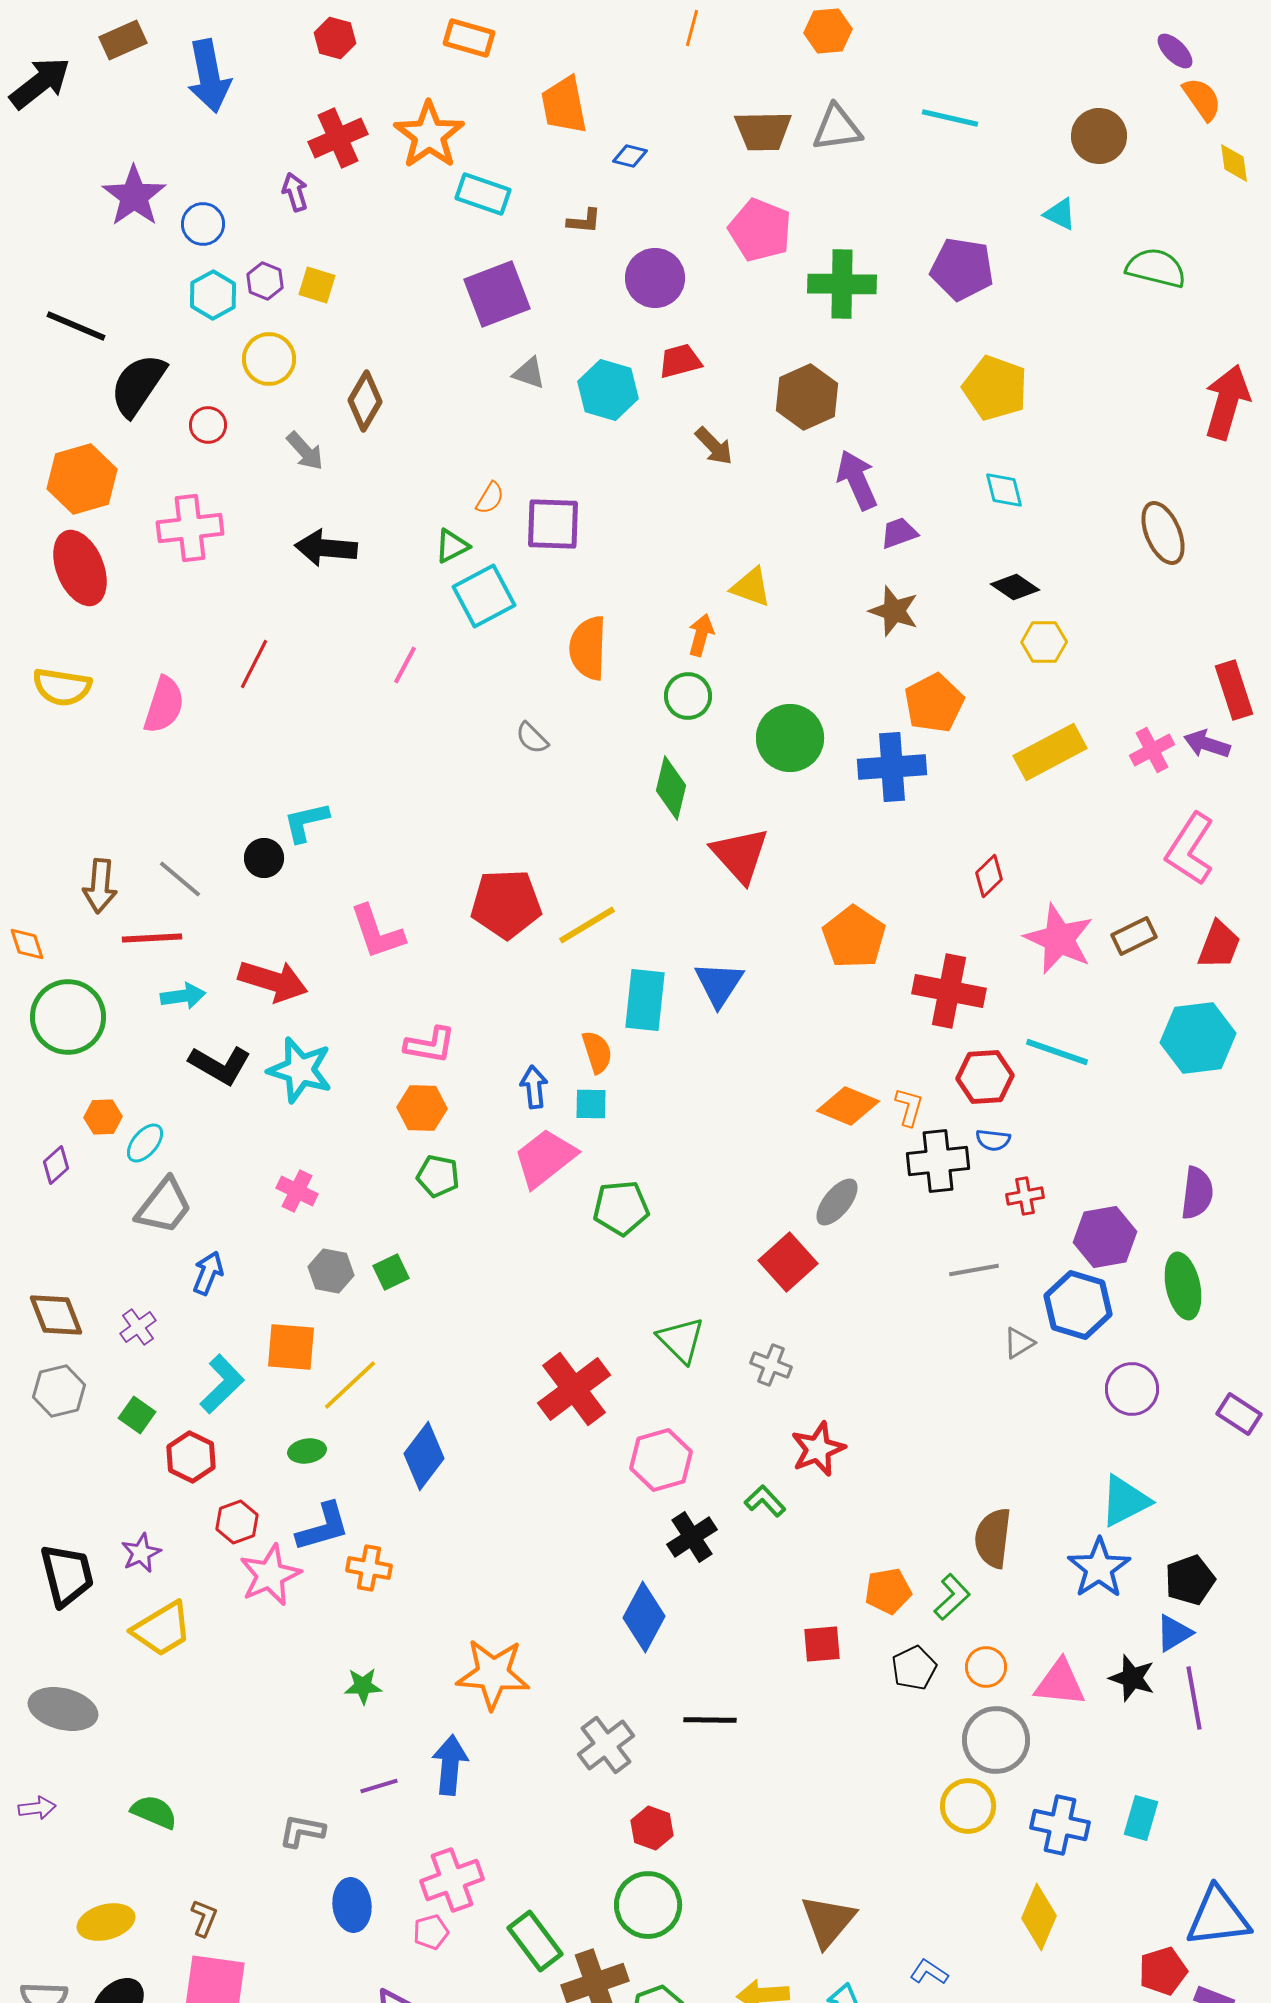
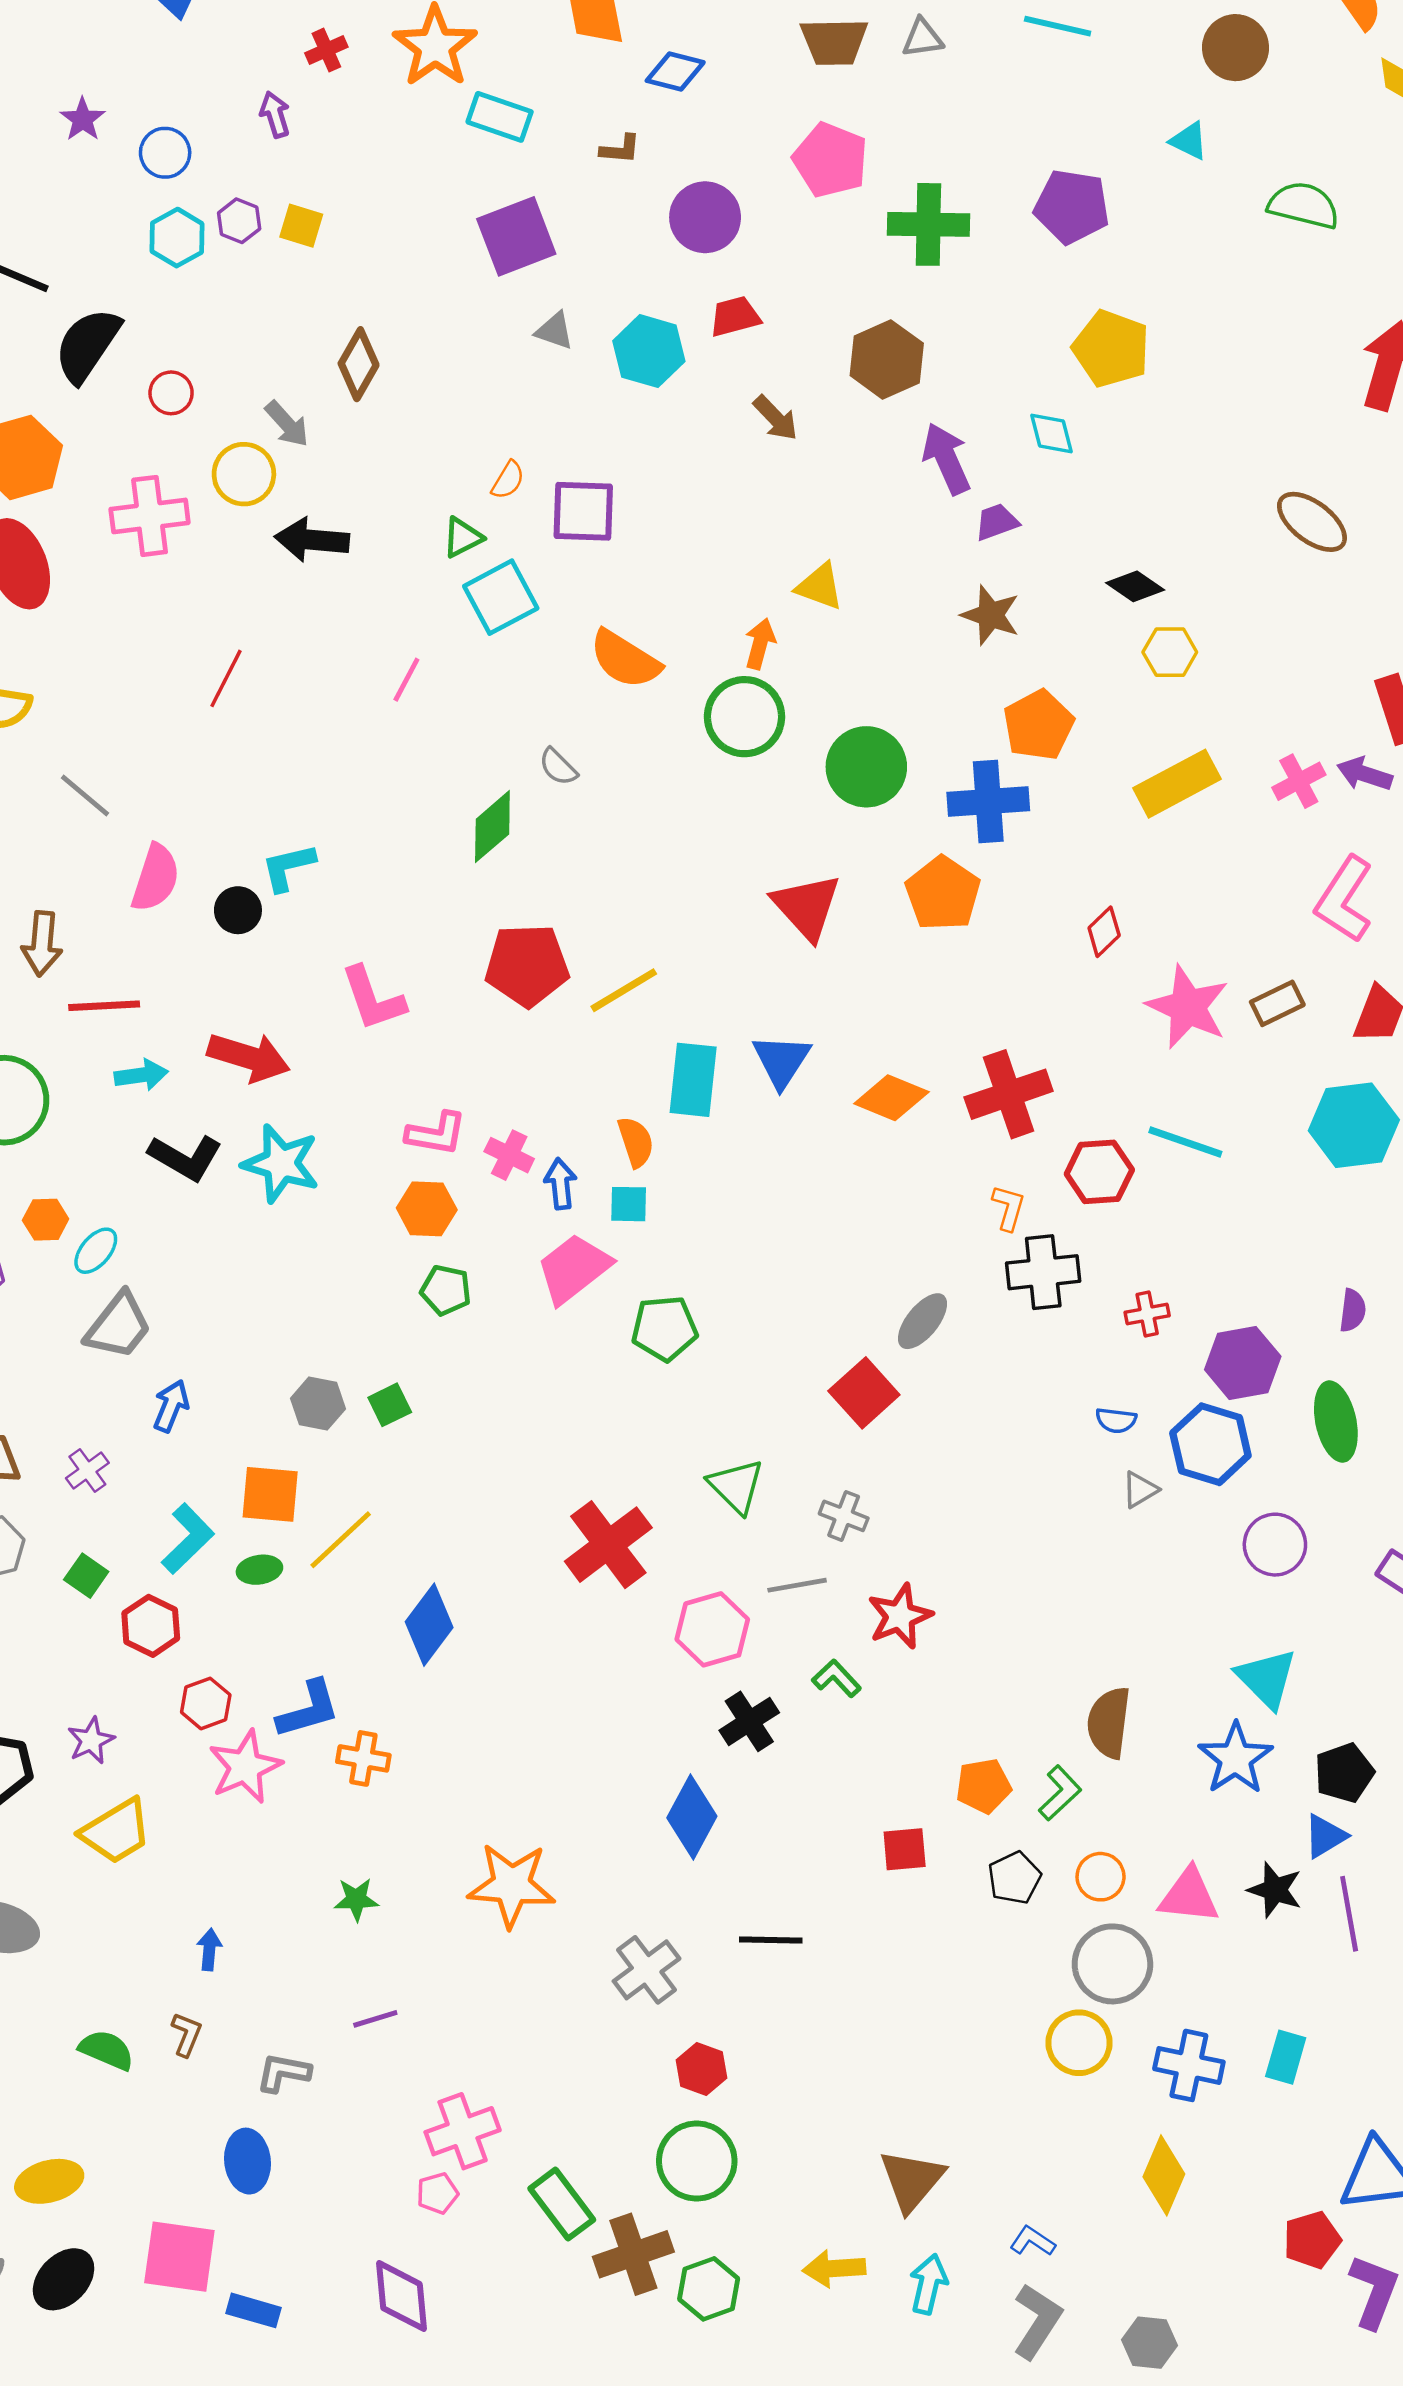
gray triangle: (837, 128) -> (923, 38), size x0.7
red cross: (338, 138) -> (326, 50), size x0.6
blue diamond: (630, 156) -> (675, 72), size x1.4
purple star: (134, 196) -> (83, 119), size x0.6
yellow circle: (269, 359) -> (244, 474), moved
cyan diamond: (1004, 490) -> (1052, 434), moved
brown ellipse: (1163, 533) -> (1312, 522), turned -30
orange semicircle: (588, 648) -> (625, 659), turned -60
green circle: (688, 696) -> (744, 717), size x1.4
pink semicircle: (164, 705) -> (156, 878), moved
green diamond: (671, 788) -> (492, 827), moved, turned 36
gray line: (180, 879) -> (85, 795), moved
orange pentagon: (854, 937) -> (943, 893), moved
red cross: (949, 991) -> (1009, 1094), moved, turned -30
orange diamond: (848, 1106) -> (891, 1098), moved
blue semicircle: (993, 1140) -> (1116, 1420), moved
pink cross: (297, 1191) -> (509, 1155), moved
purple semicircle: (1197, 1193) -> (1353, 1310), size x0.7
gray line: (974, 1270) -> (797, 1585), moved
green ellipse: (307, 1451) -> (259, 1570), moved
cyan triangle: (1125, 1501) -> (1267, 1678), turned -48
blue arrow: (450, 1765) -> (209, 1950), moved, size x0.6
blue ellipse: (352, 1905) -> (248, 2161), moved
brown L-shape: (204, 1918) -> (187, 2034), moved

